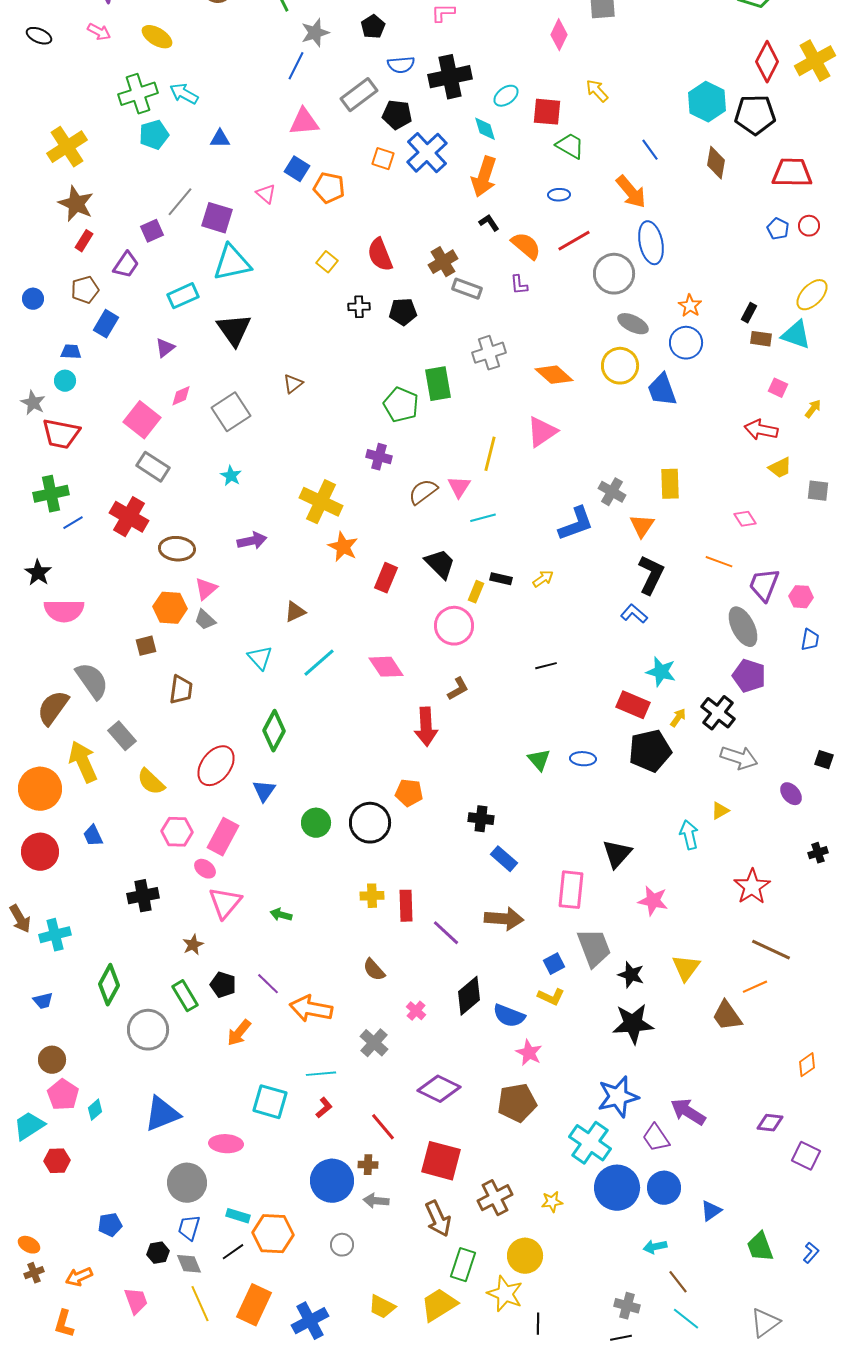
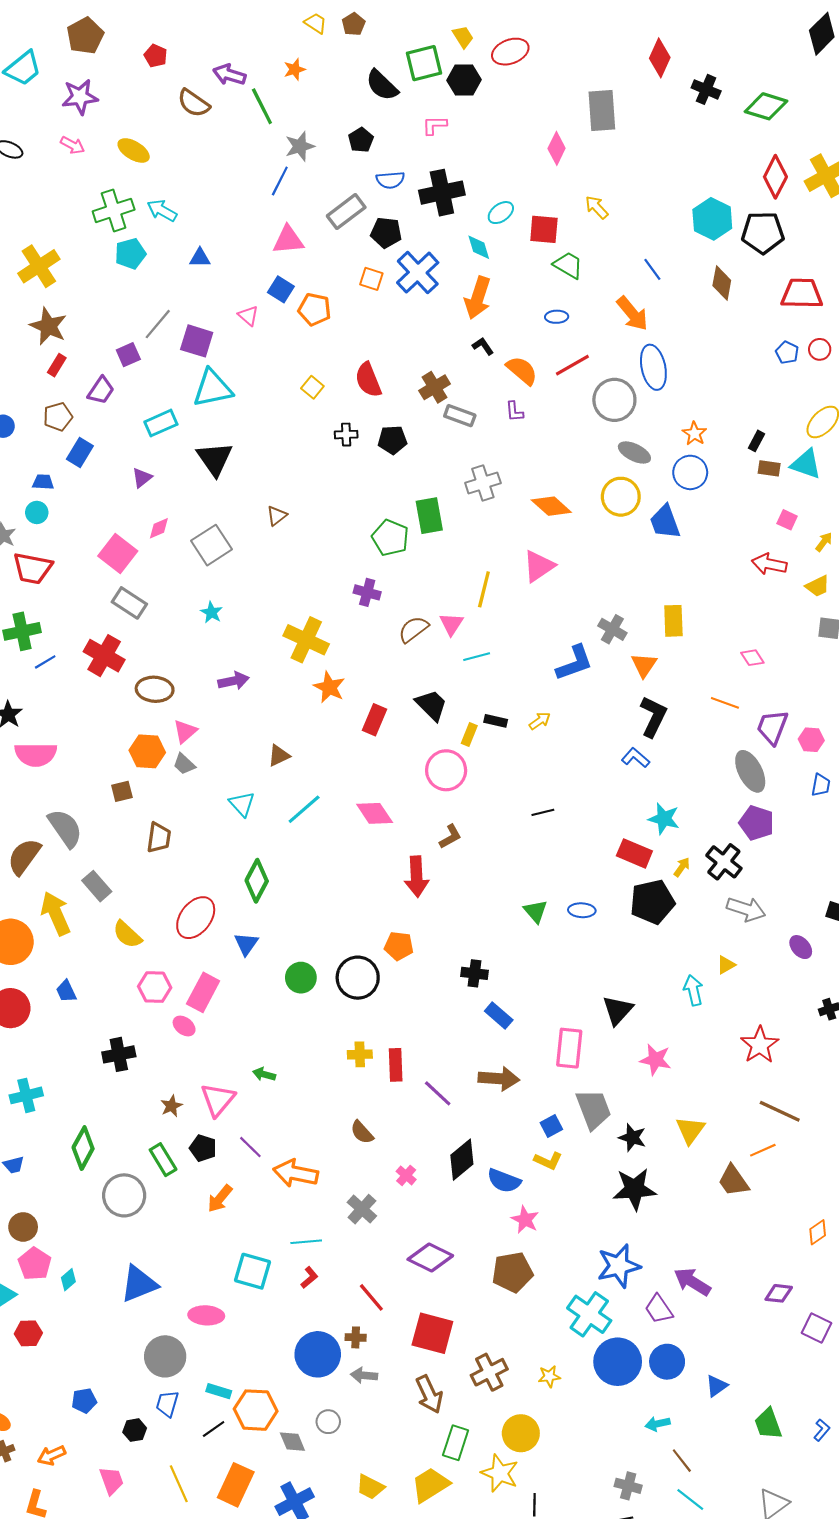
yellow trapezoid: (780, 468) -> (818, 586), moved
pink triangle: (225, 903) -> (218, 1100), moved
gray diamond: (189, 1264) -> (292, 1442), moved

